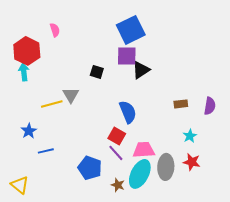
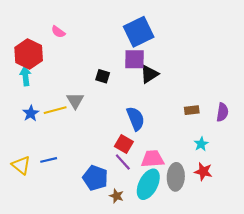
pink semicircle: (55, 30) -> (58, 32), turned 144
blue star: (29, 131) -> (31, 113), moved
yellow triangle: (20, 185) -> (21, 165), moved
brown star: (118, 185) -> (116, 196), moved

